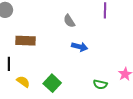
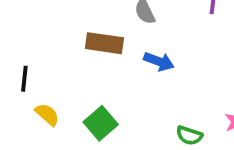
brown rectangle: (26, 41) -> (104, 43), moved

